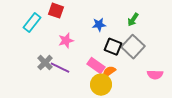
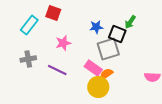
black square: (113, 47) -> (117, 34), moved
gray square: (133, 47) -> (108, 49), moved, turned 30
gray cross: (45, 63) -> (28, 59), moved, turned 35

